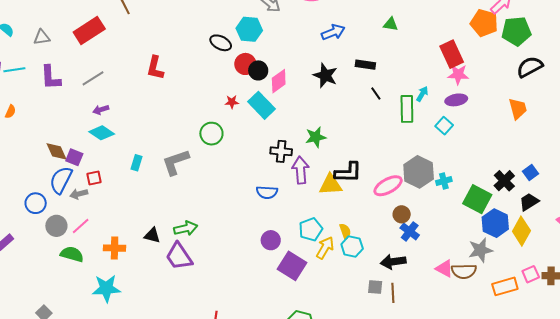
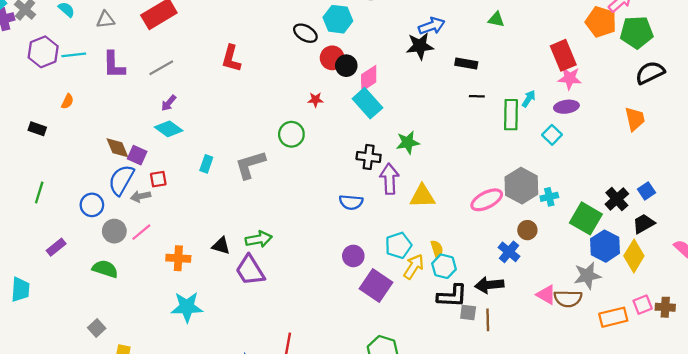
black star: (325, 75) -> (420, 46), moved, turned -30
black line: (376, 94) -> (477, 96), turned -56
cyan rectangle: (261, 105) -> (367, 103), moved
purple arrow: (101, 110) -> (169, 103), turned -35
black L-shape: (348, 172) -> (452, 296), moved
brown circle: (402, 214) -> (527, 230), moved
green semicircle: (72, 254) -> (105, 269), moved
cyan star: (106, 288) -> (187, 307), moved

